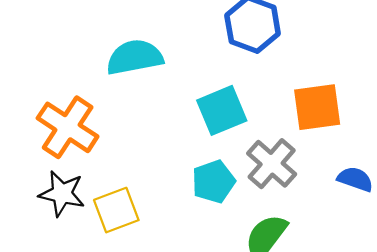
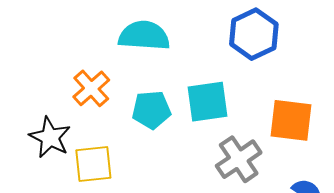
orange cross: (68, 127) -> (91, 88), moved, size x0.7
cyan pentagon: (213, 182) -> (151, 110), moved

